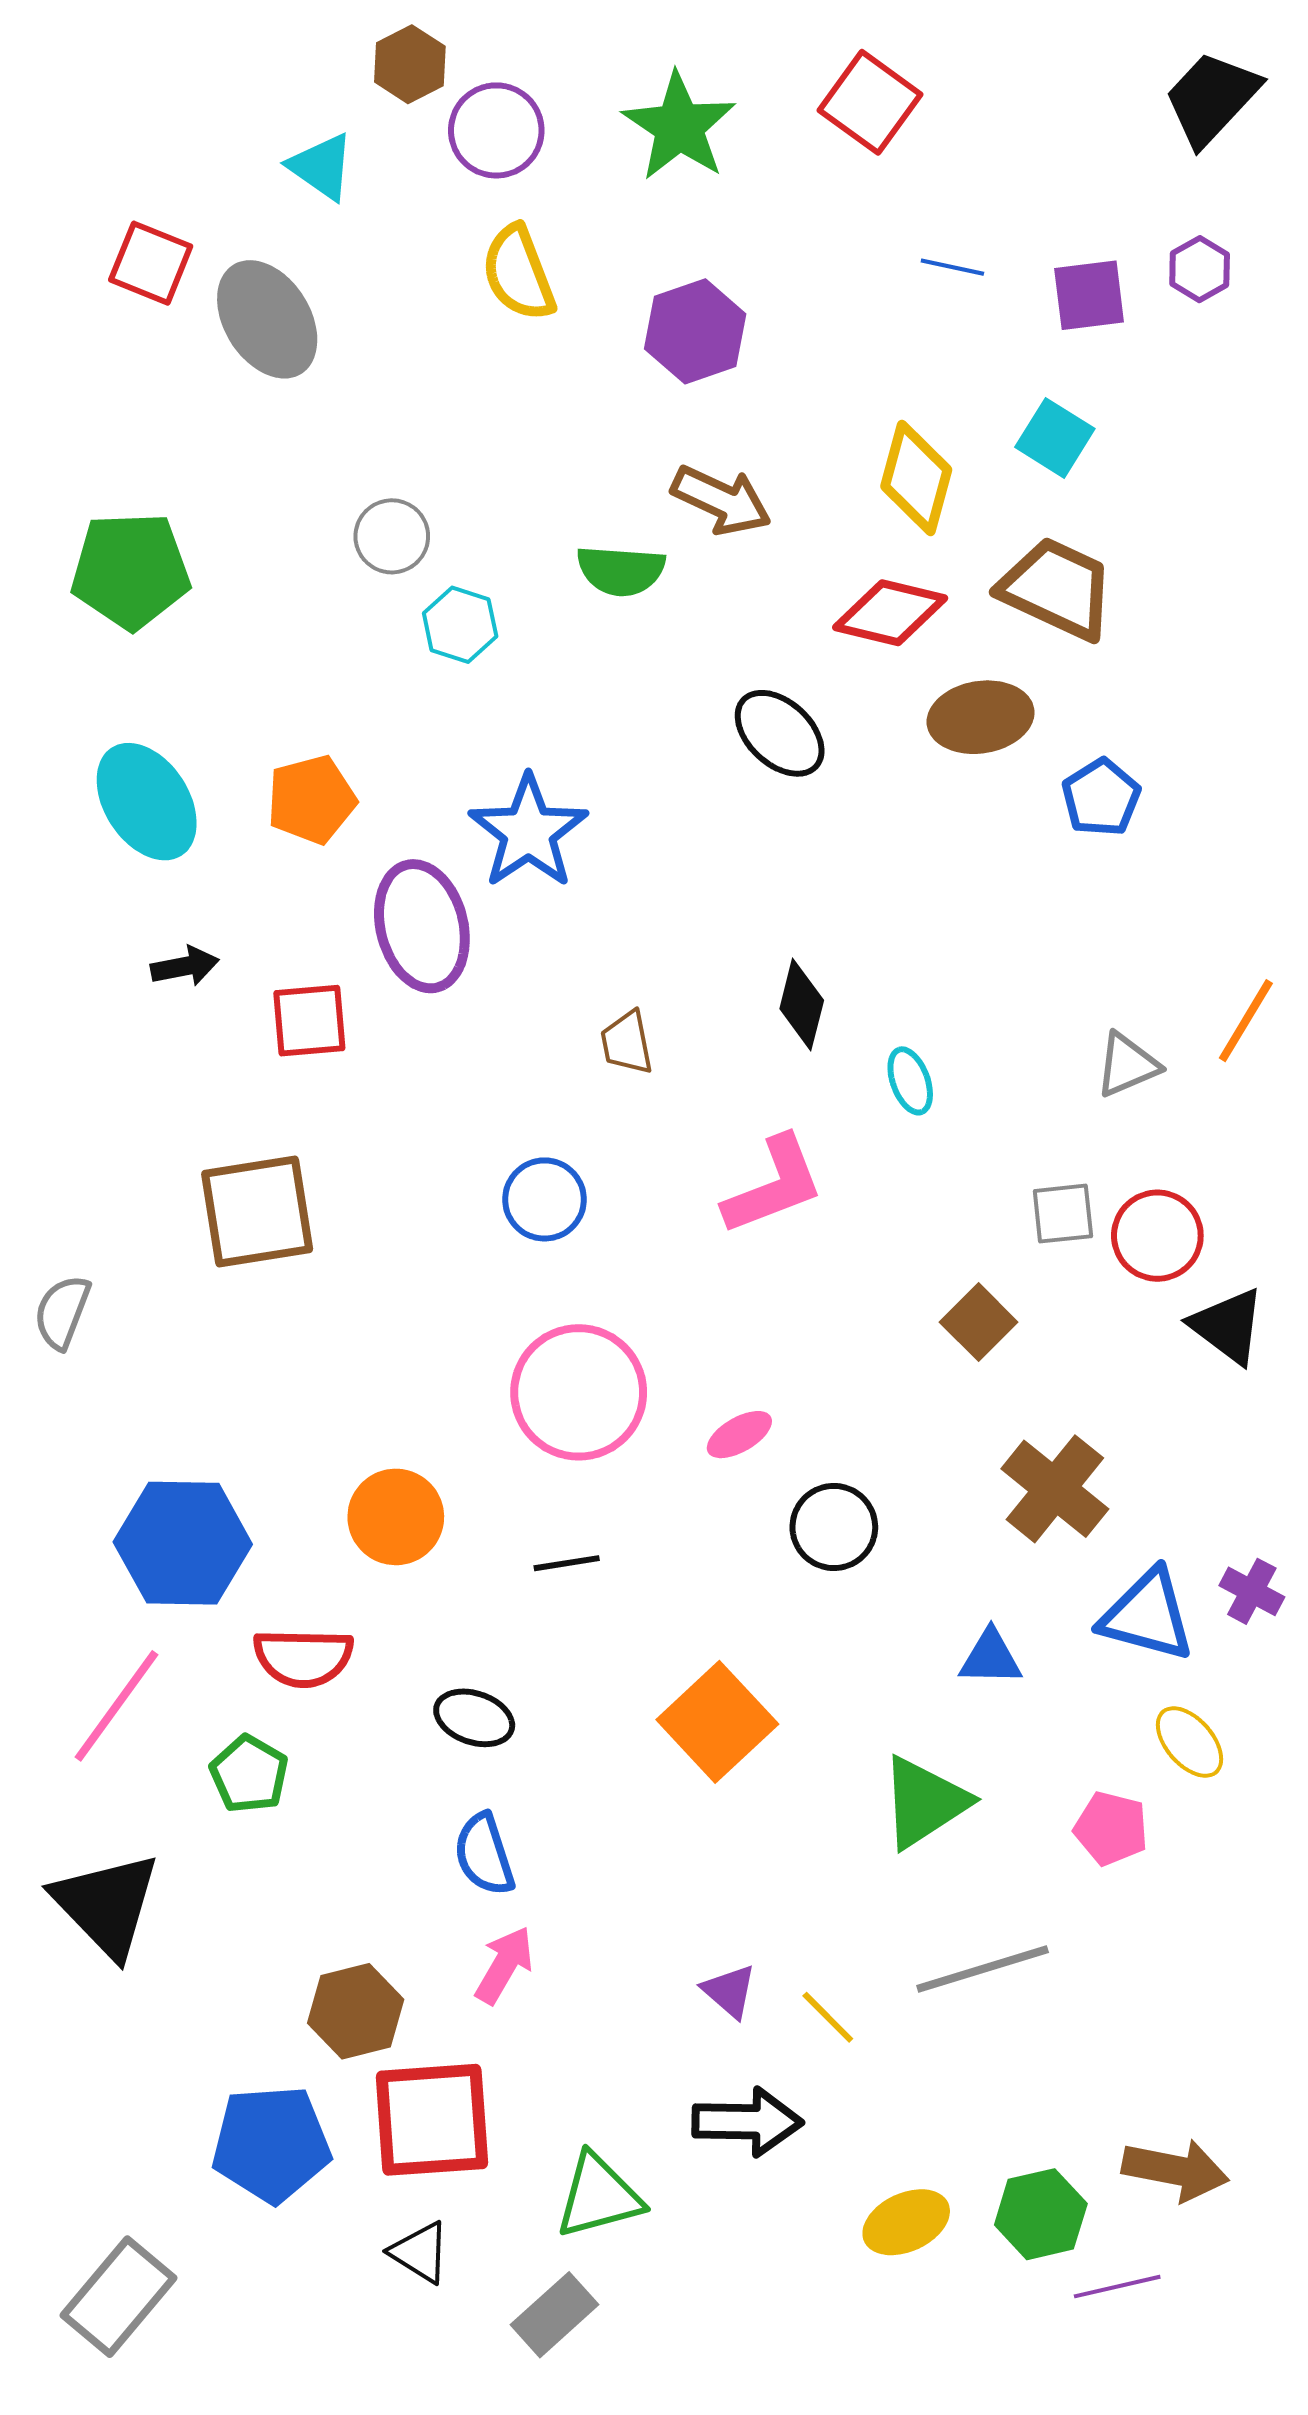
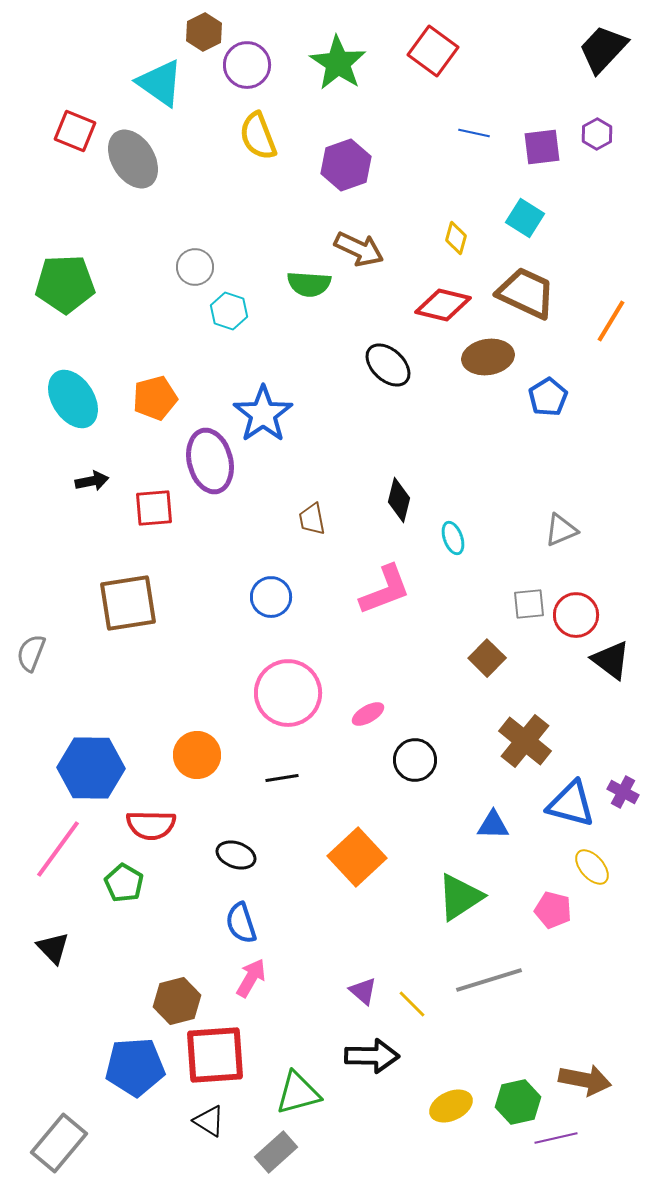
cyan triangle: (321, 167) -> (160, 83), size x1.4
yellow diamond: (916, 478) -> (456, 238), size x0.6
orange line: (1246, 1021) -> (611, 321), moved
black triangle: (106, 1905) -> (53, 948), size x0.6

